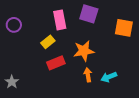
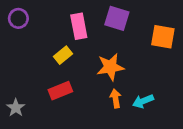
purple circle: (14, 25) -> (18, 18), moved
red rectangle: (56, 63) -> (60, 91), moved

